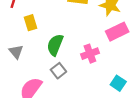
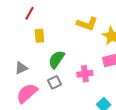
gray triangle: (16, 52) -> (21, 68), moved, turned 32

